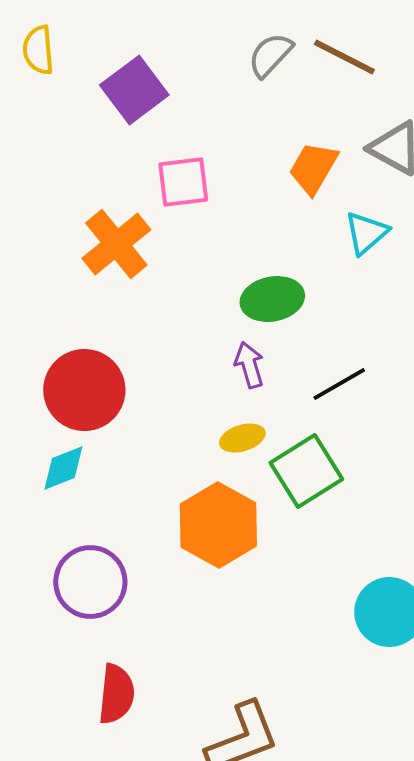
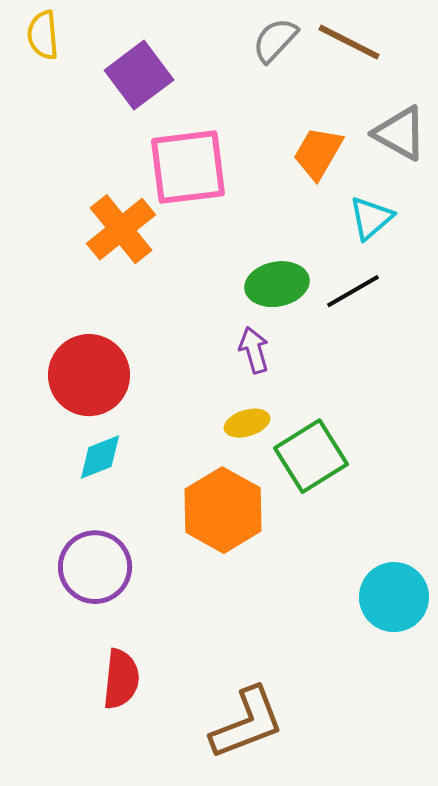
pink square: (183, 182) -> (188, 167), size x1.5
black line: (339, 384) -> (353, 291), moved
cyan diamond: (63, 468) -> (100, 457), moved

